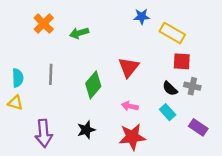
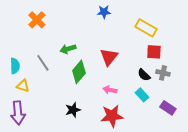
blue star: (142, 17) -> (104, 12), moved
green arrow: (79, 33) -> (68, 49), moved
gray line: (51, 74) -> (43, 63), turned -36
yellow triangle: (15, 103) -> (23, 86), moved
purple arrow: (44, 133) -> (18, 113), moved

